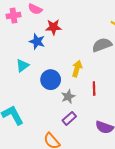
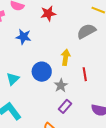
red star: (53, 27) -> (48, 14), moved
cyan triangle: (22, 65) -> (13, 79), moved

